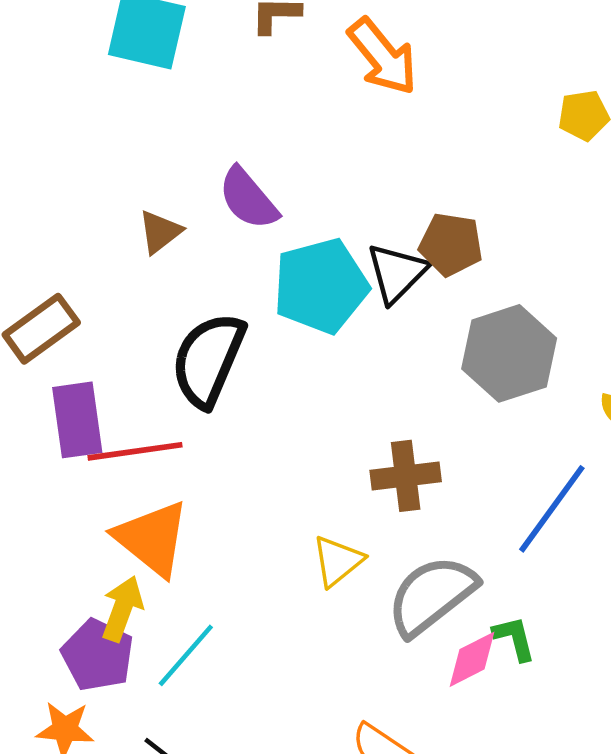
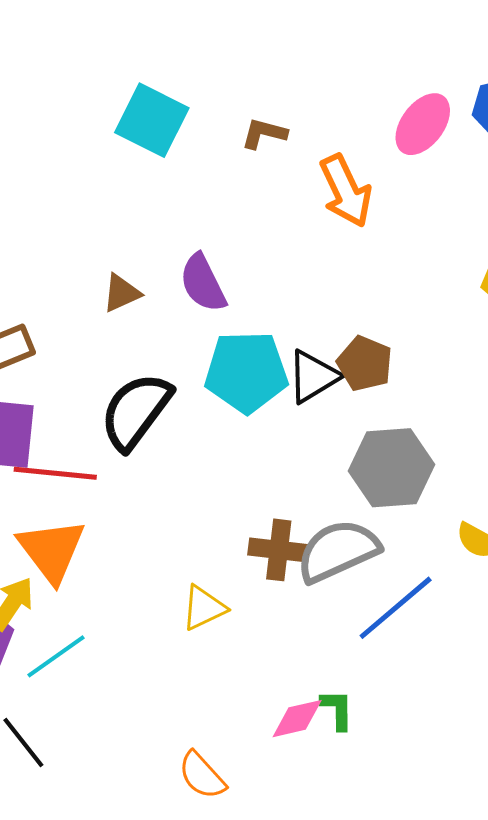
gray semicircle: (432, 595) -> (338, 551), moved

